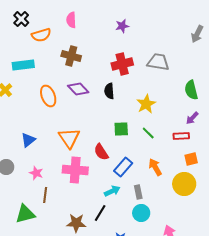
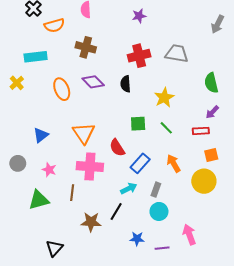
gray rectangle: (138, 192) -> (156, 190), turned 32
brown line: (45, 195) -> (72, 193), moved
green triangle: (25, 214) -> (39, 200), moved

